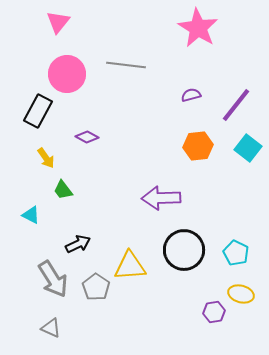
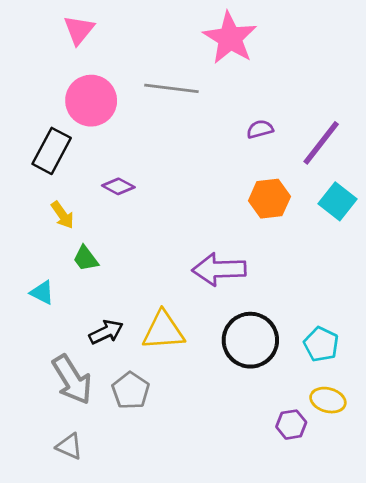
pink star: (198, 28) -> (230, 38), moved
yellow triangle: (130, 266) -> (163, 331), moved

